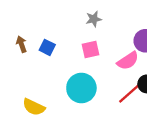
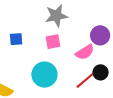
gray star: (94, 19) -> (56, 16), size x1.6
blue square: (47, 47) -> (16, 39), turned -32

